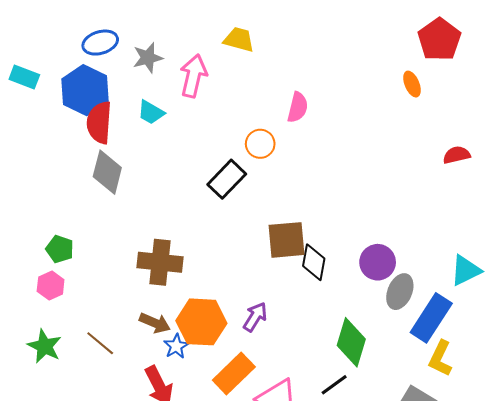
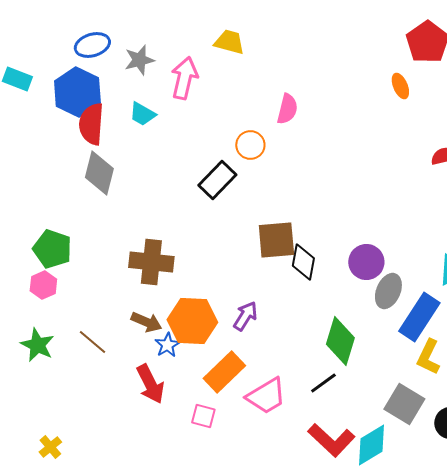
green pentagon: (60, 249) -> (52, 249), size x1.4

